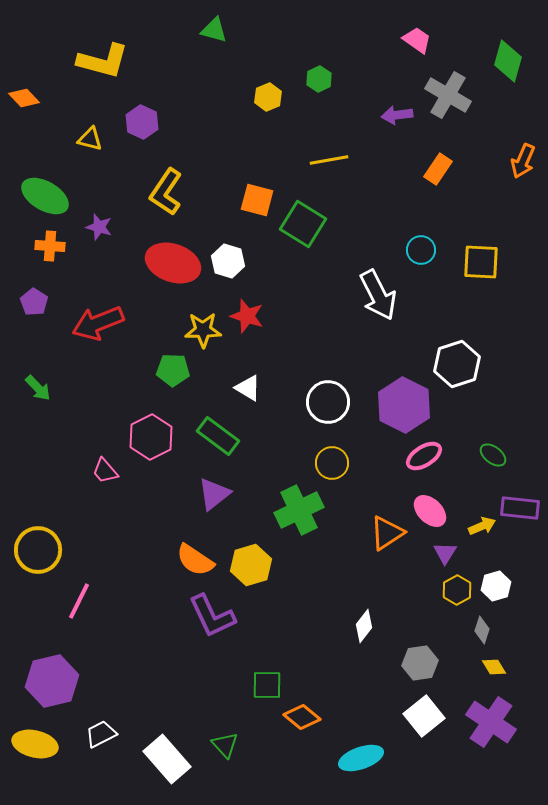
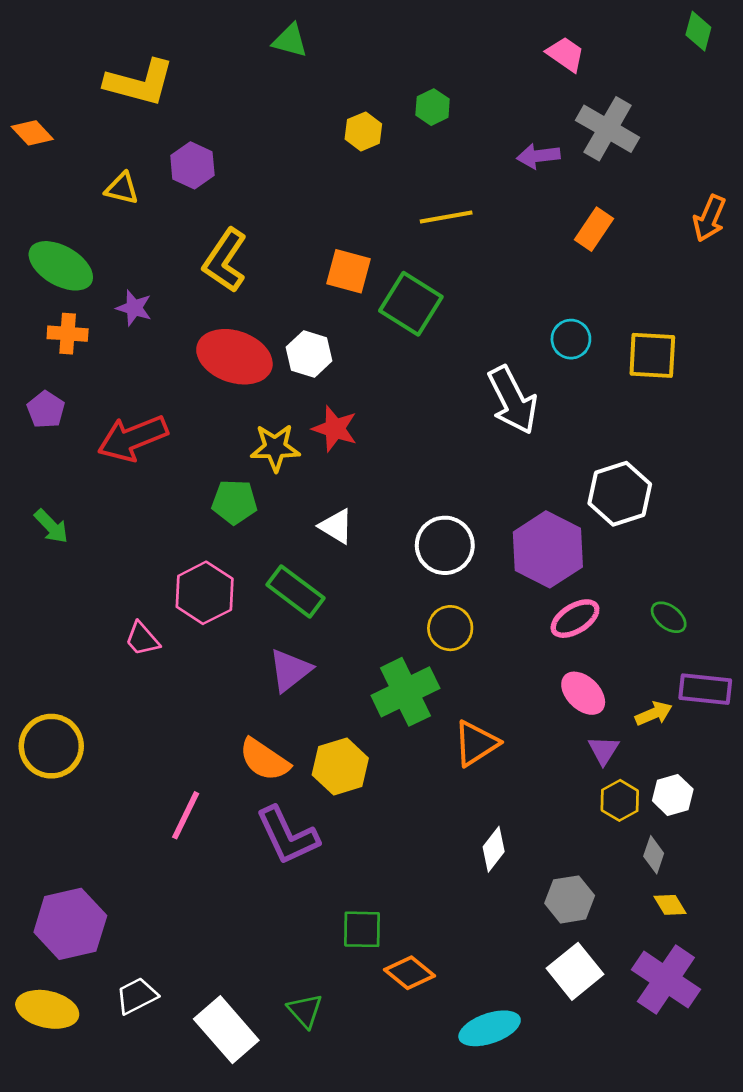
green diamond: (508, 61) -> (698, 31), moved, size x0.7
orange triangle: (387, 533) -> (476, 743), moved
pink line: (79, 601) -> (186, 815), moved

